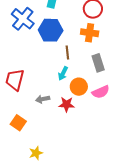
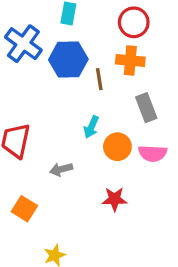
brown line: (67, 52) -> (99, 79), moved
pink semicircle: (101, 92) -> (153, 153), turned 30
red star: (67, 104) -> (115, 199), moved

